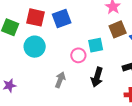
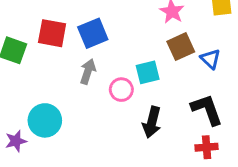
cyan circle: (35, 47) -> (45, 120), moved
gray arrow: (60, 80) -> (88, 71), moved

